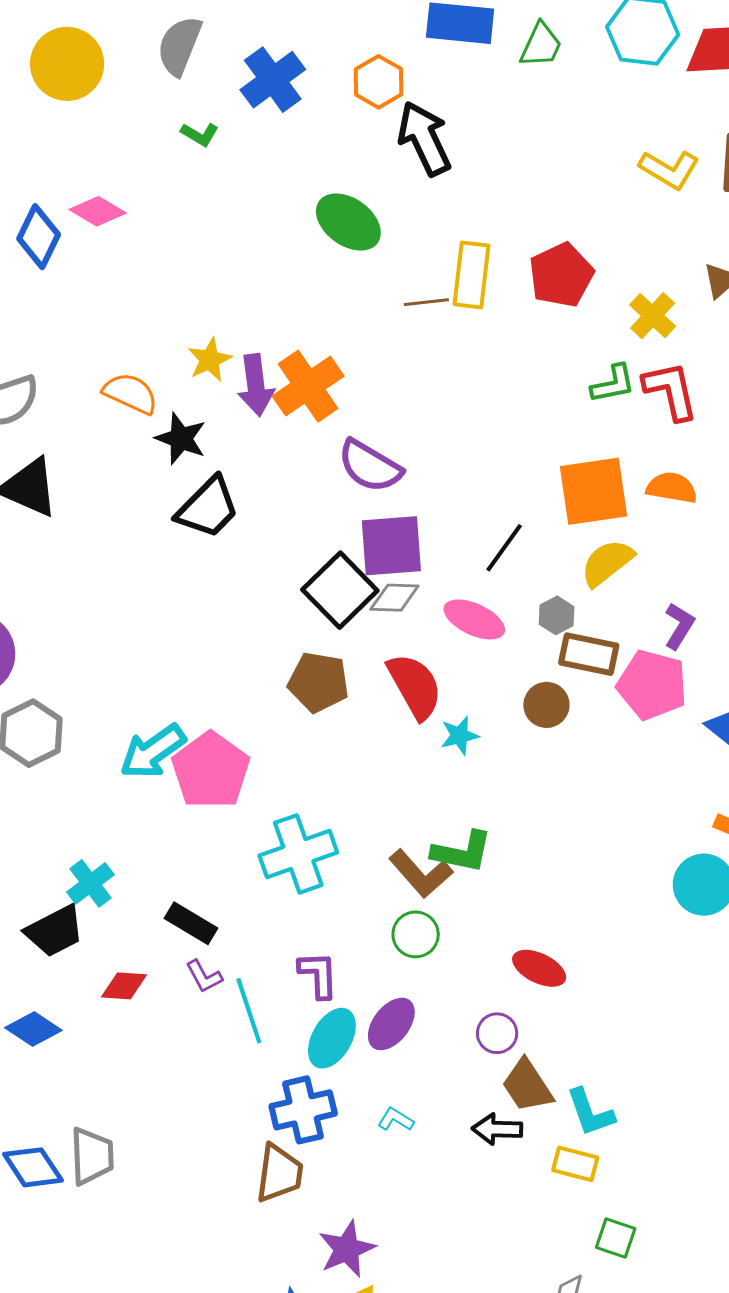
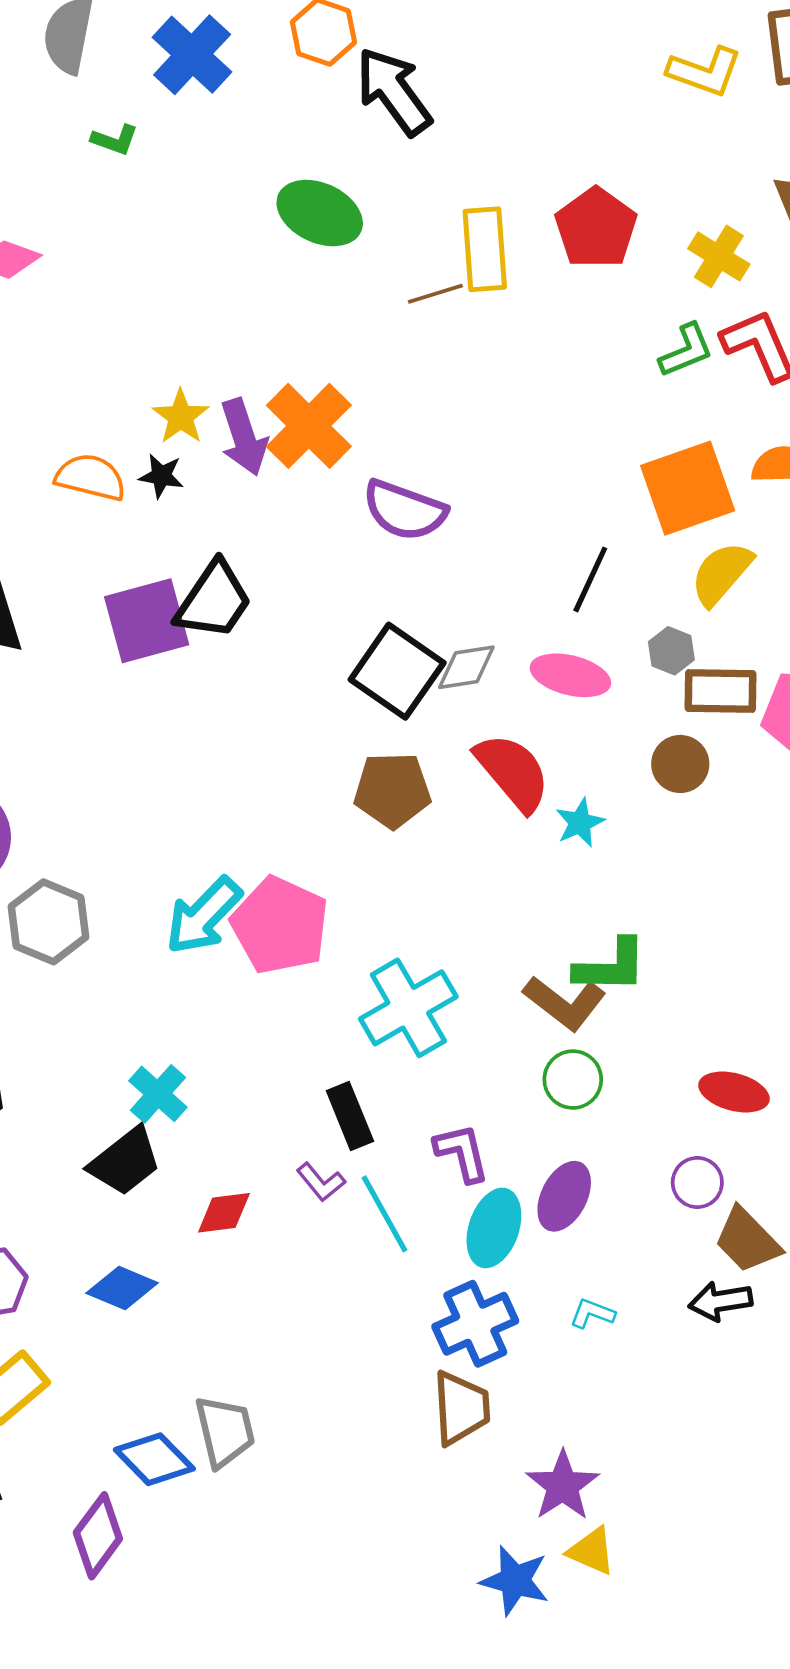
black star: (181, 439) -> (161, 476), moved, size x0.7
purple square: (391, 546) -> (147, 621), moved
black rectangle: (191, 923) -> (350, 1116), moved, turned 48

